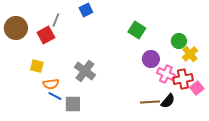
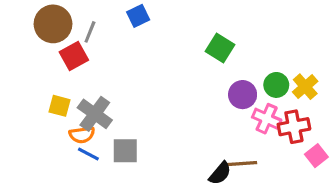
brown circle: (16, 28) -> (53, 24), moved
green circle: (179, 41) -> (276, 85), moved
gray cross: (85, 71) -> (95, 114), moved
pink square: (197, 88) -> (316, 156), moved
black semicircle: (168, 101) -> (220, 173), moved
gray square: (73, 104) -> (125, 151), moved

